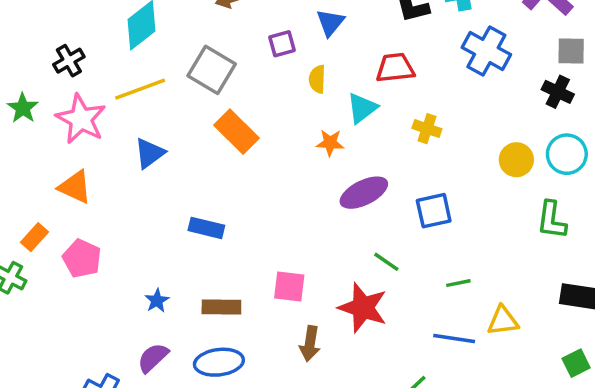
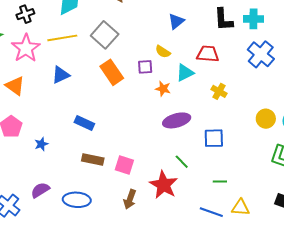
purple square: (282, 44) -> (145, 67), moved
yellow semicircle: (317, 79) -> (163, 52), turned -70
blue star: (157, 301) -> (41, 144), moved
brown rectangle: (221, 307) -> (93, 159), moved

